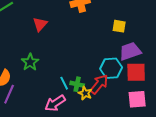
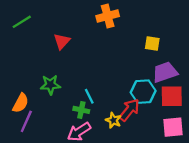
green star: (30, 62) -> (50, 85), turned 30
cyan line: (64, 83) -> (89, 96), moved
green cross: (77, 84) -> (81, 110), moved

